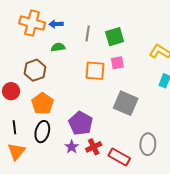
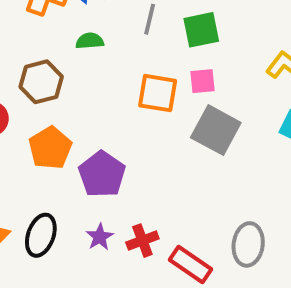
gray square: (126, 103) -> (216, 130), moved
purple pentagon: (81, 123) -> (102, 174), moved
black ellipse: (42, 132) -> (41, 235), moved

